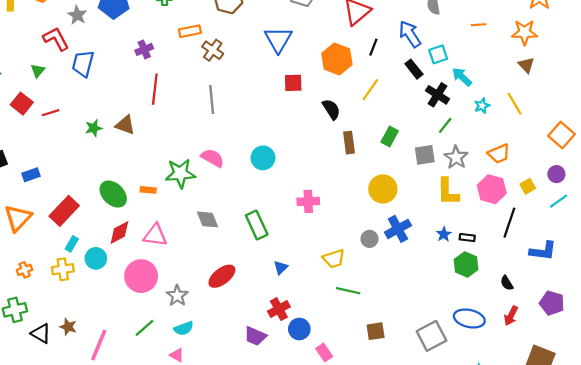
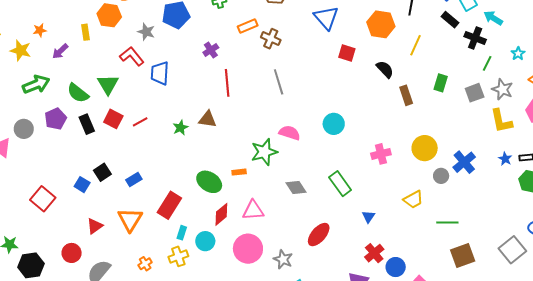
green triangle: (38, 71) -> (108, 84), moved, size x1.6
red square: (293, 83) -> (347, 53), turned 30
cyan star: (482, 106) -> (518, 53), moved
yellow circle: (383, 189) -> (425, 148), moved
green line: (348, 291) -> (447, 222), moved
brown square: (376, 331) -> (463, 256), size x1.4

